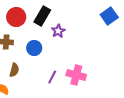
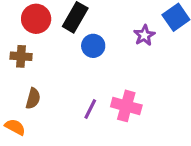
purple star: (58, 31) -> (144, 35), moved
blue circle: (34, 48) -> (93, 46), moved

